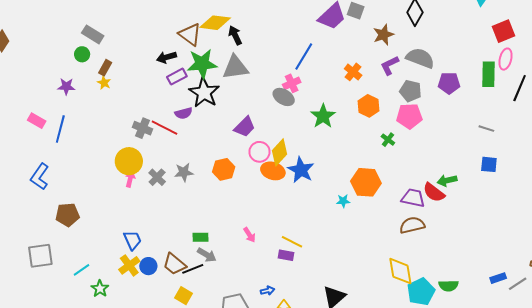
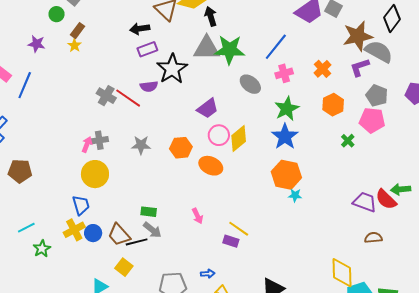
brown star: (383, 35) -> (358, 36), size x1.4
gray semicircle: (420, 58) -> (379, 52), moved
green star: (202, 64) -> (230, 50), moved
pink cross: (292, 83) -> (284, 73), moved
yellow circle: (129, 161) -> (95, 174), moved
blue star: (301, 170) -> (285, 137), moved
orange ellipse: (273, 171) -> (211, 166), moved
gray cross: (157, 177) -> (99, 140), moved, turned 30
orange hexagon: (366, 182) -> (286, 175), moved
brown semicircle: (412, 225) -> (373, 238), moved, size x0.7

